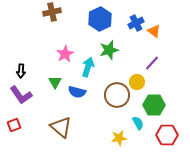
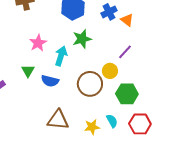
cyan semicircle: (138, 123) -> (112, 121), moved
brown triangle: (61, 127) -> (58, 120), moved, turned -35

